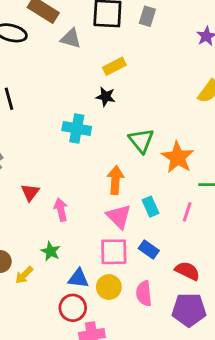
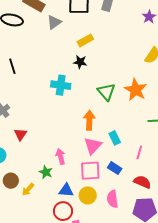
gray triangle: (71, 38) -> (54, 22), turned -49
orange star: (178, 157) -> (136, 90), moved
red triangle: (30, 192) -> (21, 134), moved
pink arrow: (61, 210) -> (60, 157), moved
pink line: (187, 212) -> (139, 152), moved
pink triangle: (119, 217) -> (93, 146), turned 30

